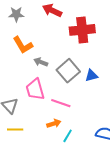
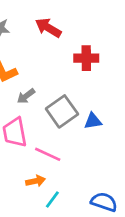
red cross: (82, 30) -> (86, 58), size x0.7
gray arrow: (41, 62) -> (26, 96), turned -64

